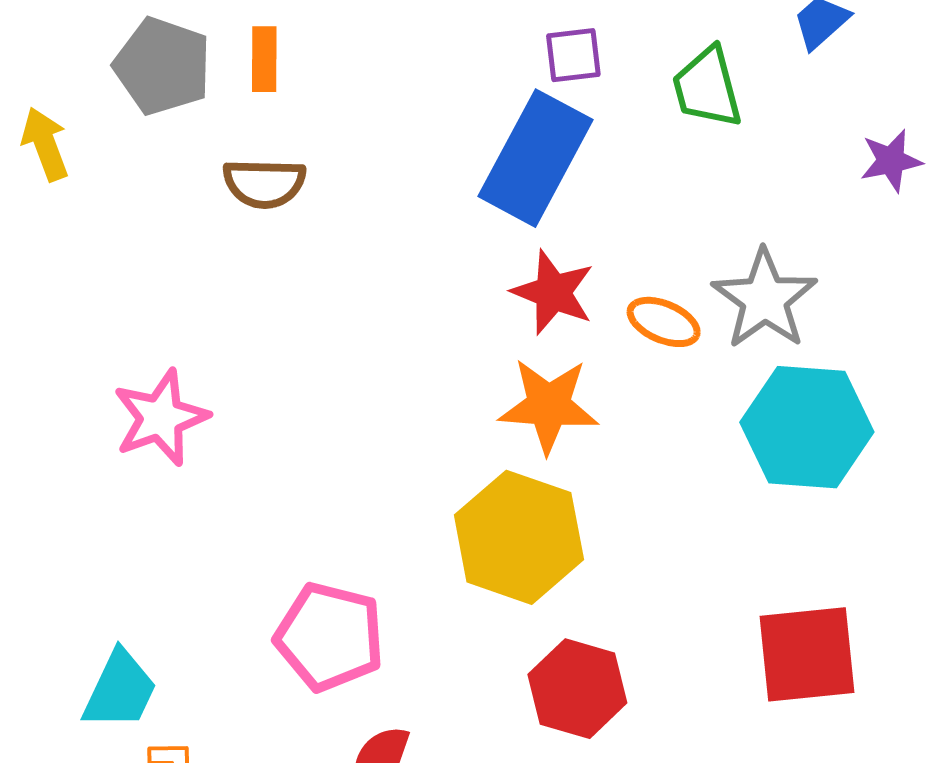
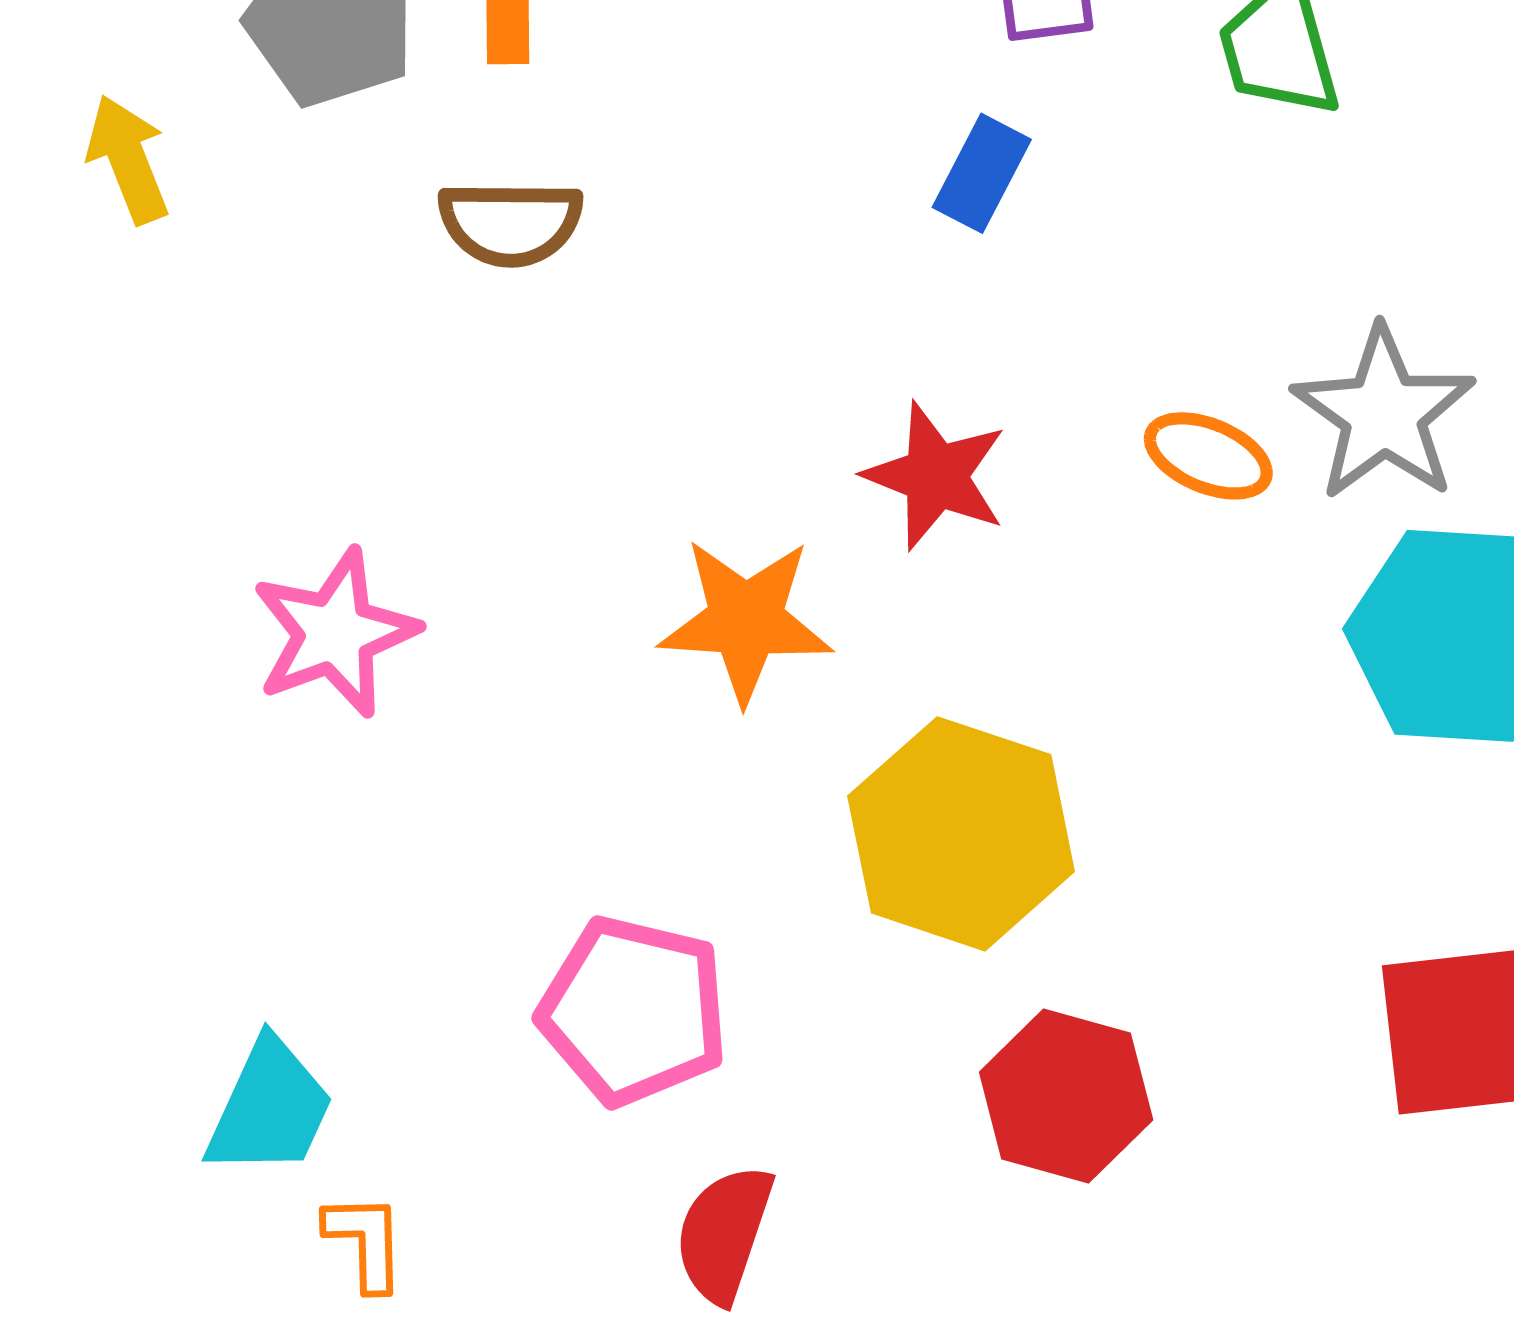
blue rectangle: (535, 158) -> (982, 173), size x0.5
red star: (553, 292) -> (936, 476), moved
orange star: (549, 406) -> (746, 620), moved

